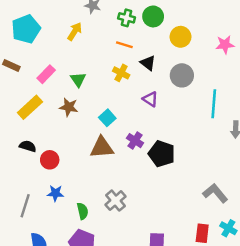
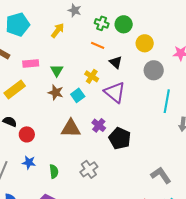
yellow cross: (121, 73) -> (92, 76), moved
pink rectangle: (46, 74) -> (31, 63), turned 35
gray circle: (182, 75) -> (154, 70), moved
purple triangle: (150, 99) -> (115, 92), size x1.6
brown star: (69, 107) -> (56, 92), moved
cyan square: (107, 118) -> (78, 95), moved
gray cross: (115, 201) -> (89, 169), moved
green semicircle: (83, 211) -> (54, 171), moved

